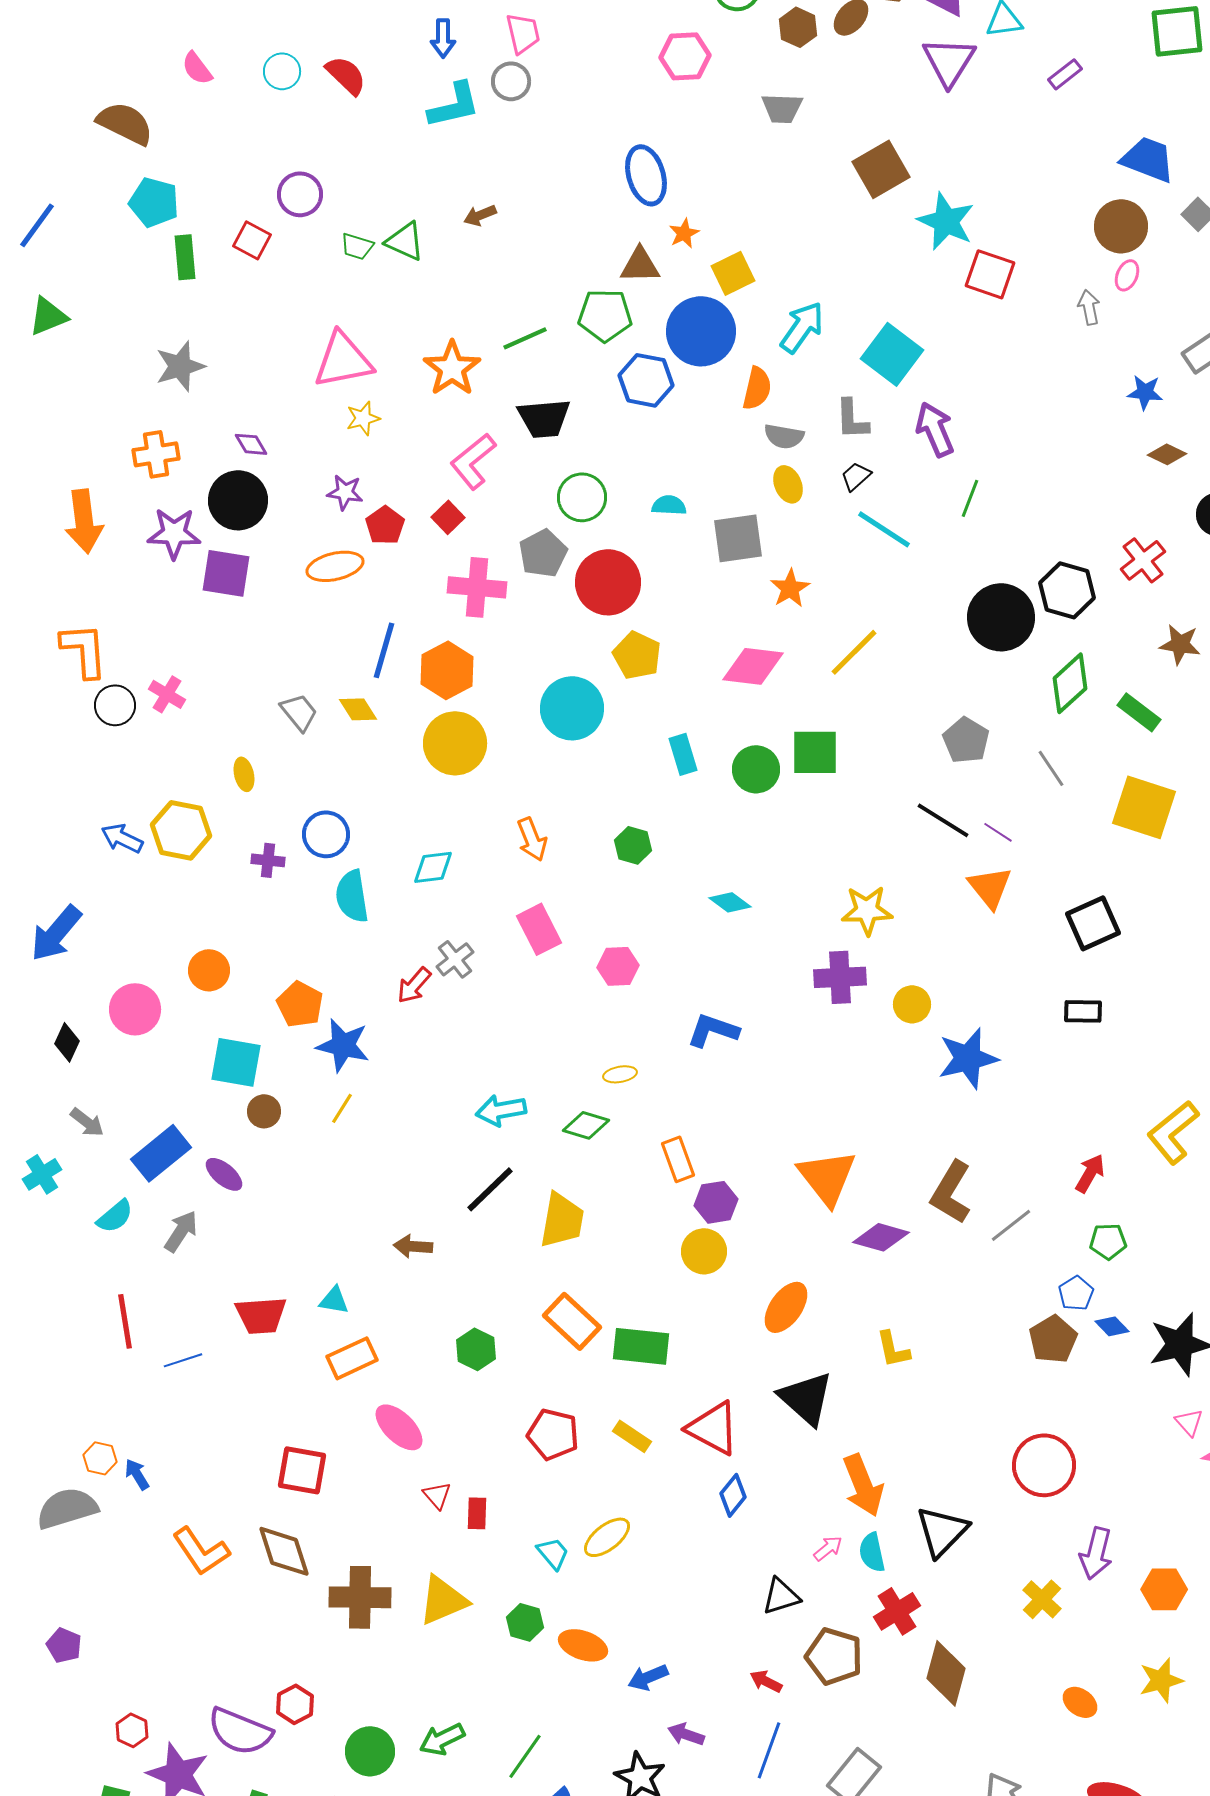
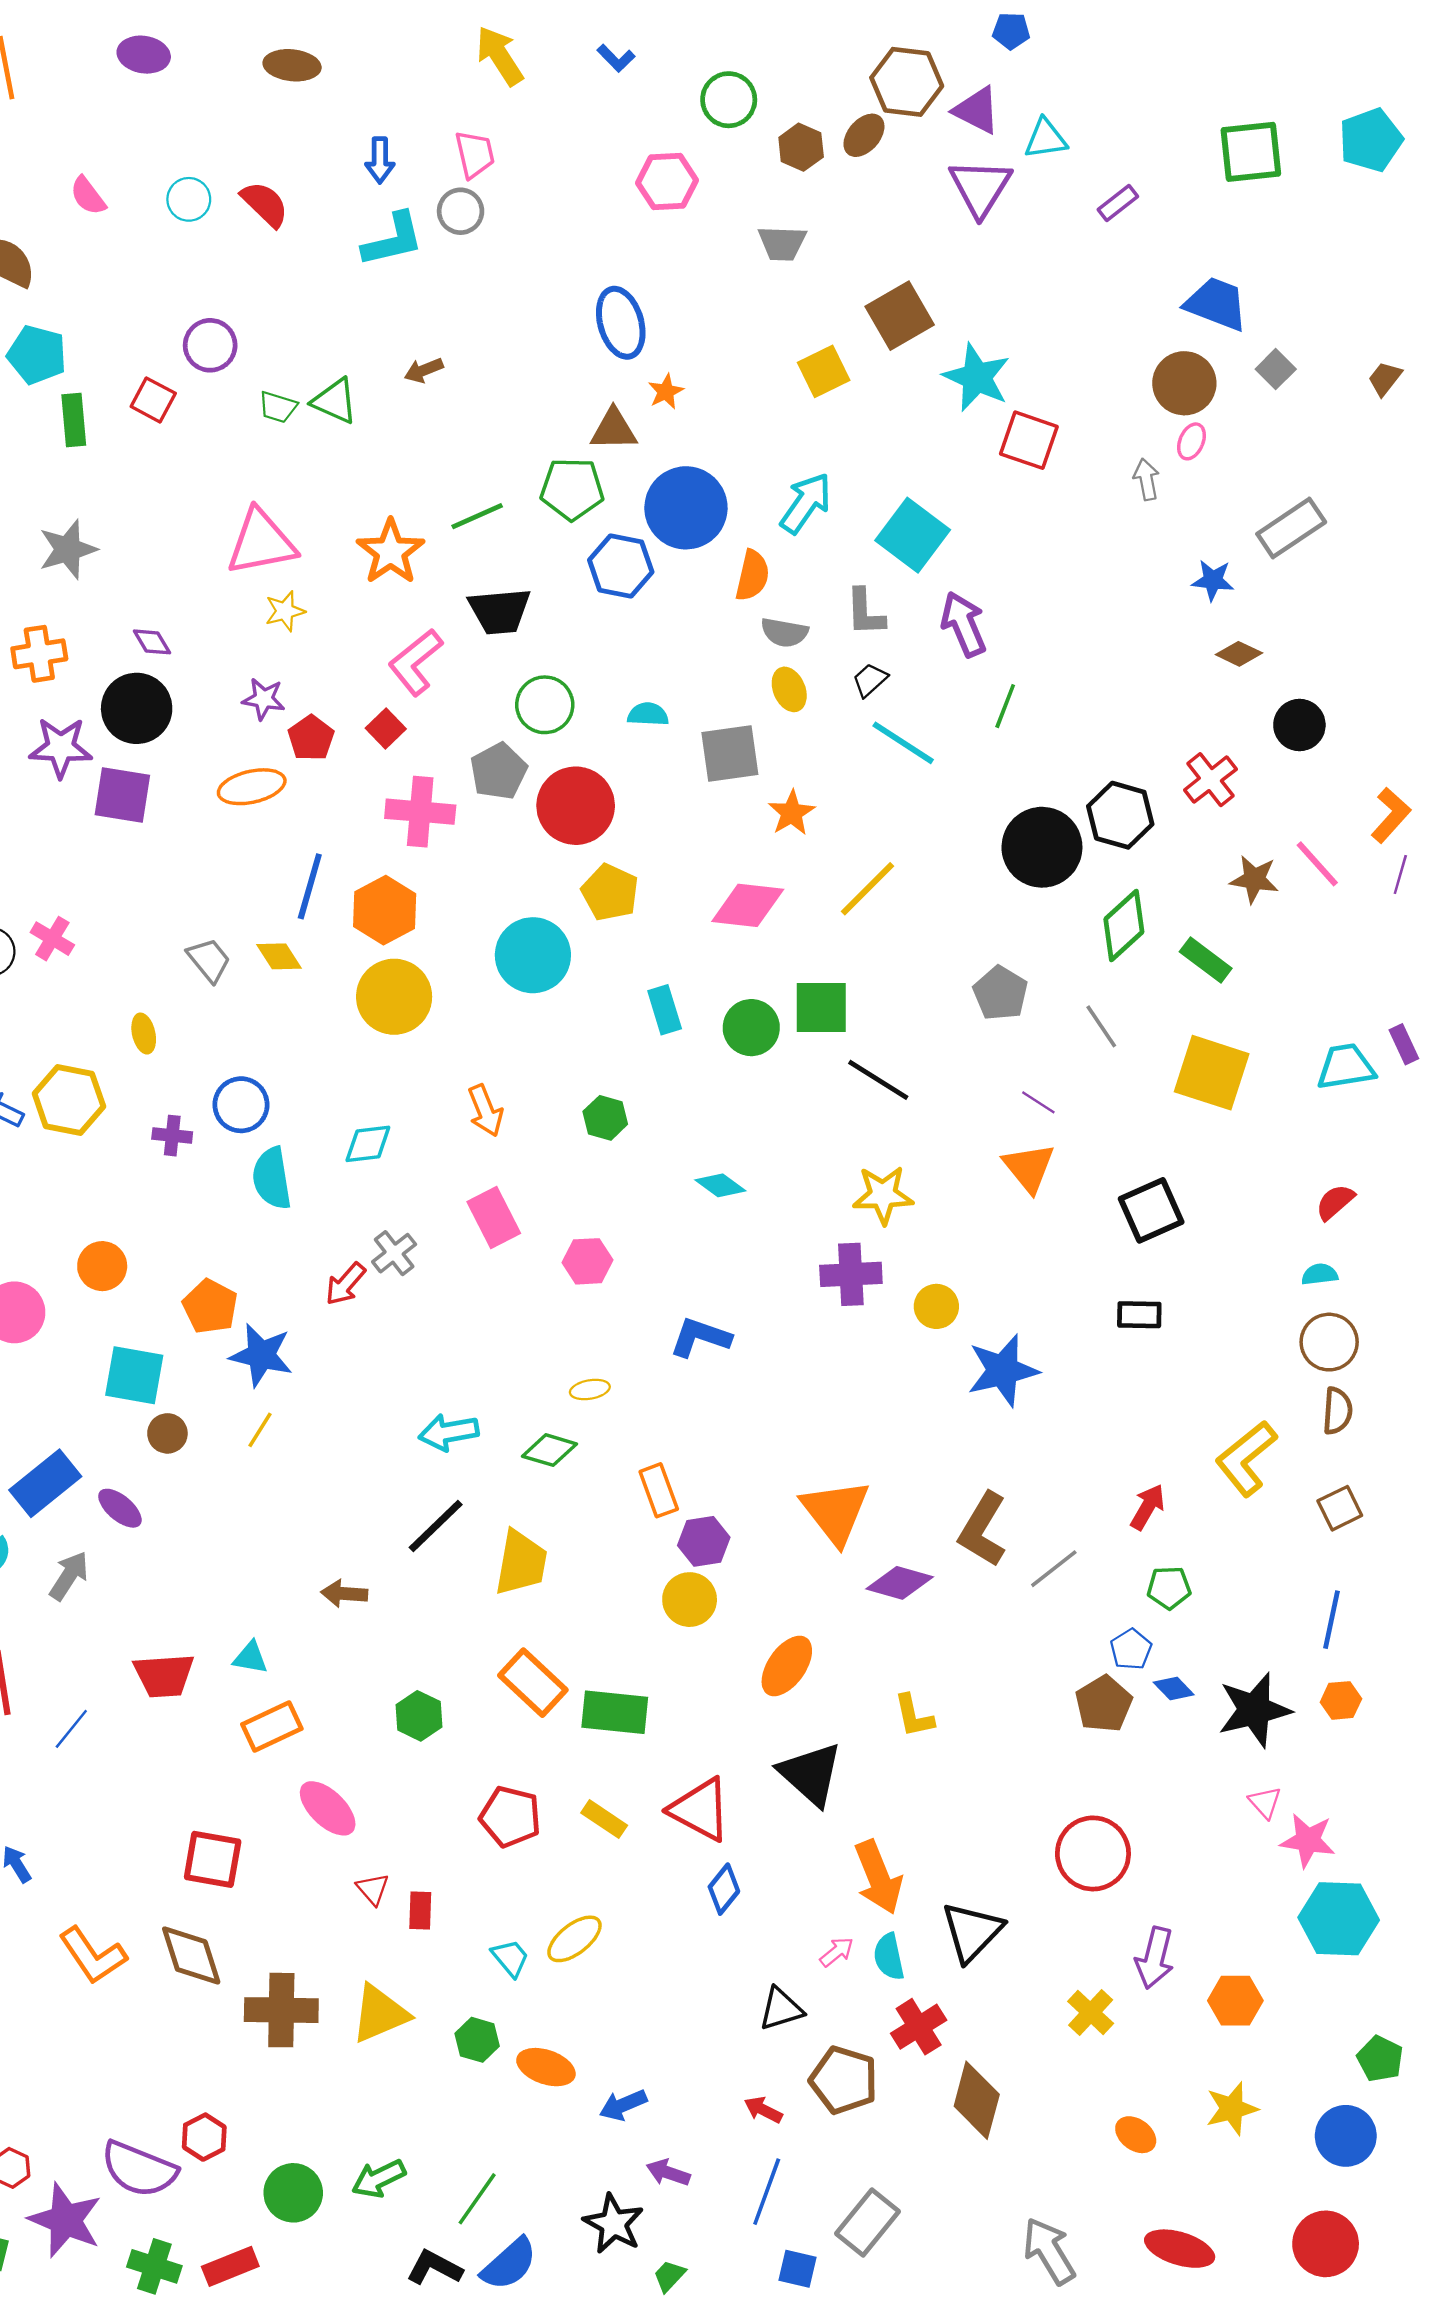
yellow square: (733, 273) -> (824, 371), moved
black line: (943, 820) -> (878, 1080), moved
blue line: (183, 1360) -> (71, 1729), turned -33

